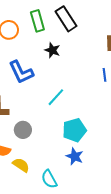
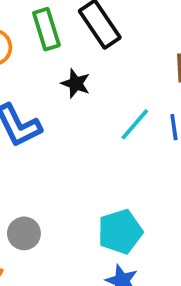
cyan line: (56, 97) -> (135, 124), moved

